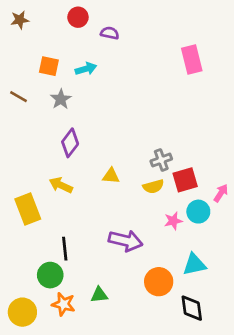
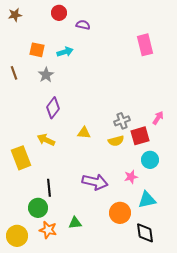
brown line: (18, 97) -> (14, 73), turned 40
pink arrow: (221, 193) -> (158, 118), moved
pink star: (173, 221) -> (131, 177), moved

